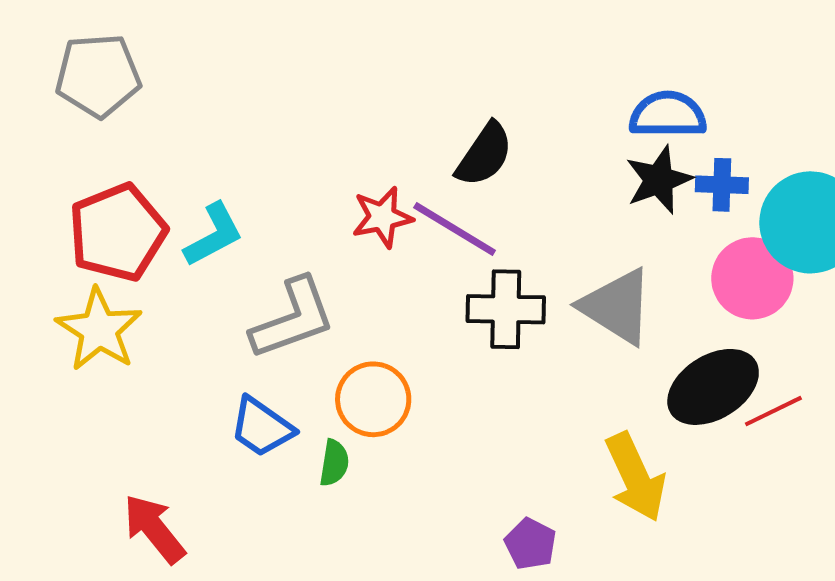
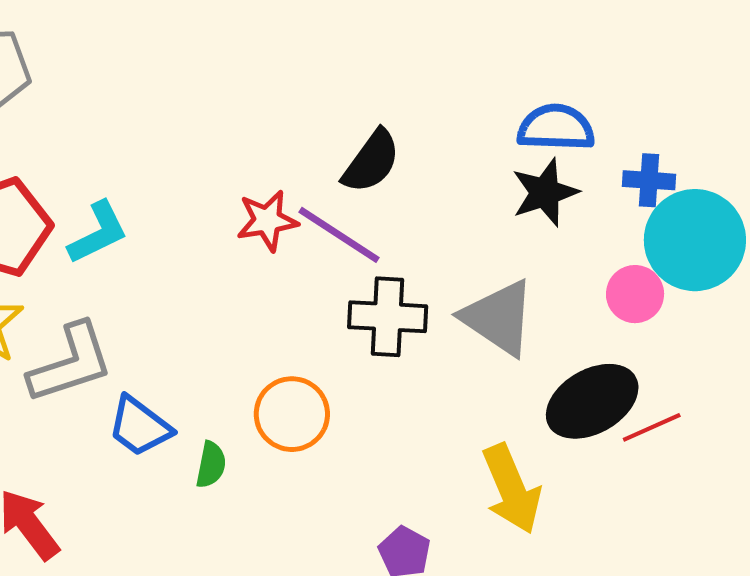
blue cross: (722, 185) -> (649, 180), moved
pink circle: (752, 278) -> (635, 294), size x0.7
gray L-shape: (293, 319) -> (71, 363), moved
orange circle: (373, 399) -> (292, 414), moved

